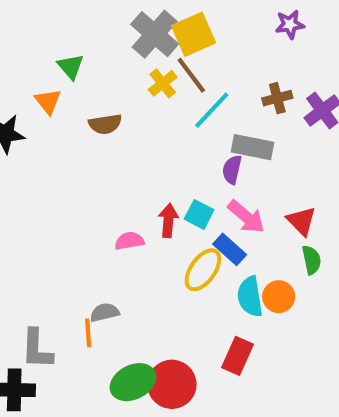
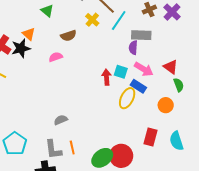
yellow cross: (163, 83) -> (92, 20), moved
orange triangle: (48, 101) -> (29, 34), moved
pink semicircle: (129, 241) -> (56, 57), moved
cyan semicircle: (250, 297) -> (176, 141), moved
gray semicircle: (105, 312) -> (61, 120), moved
orange line: (88, 333) -> (72, 147), moved

